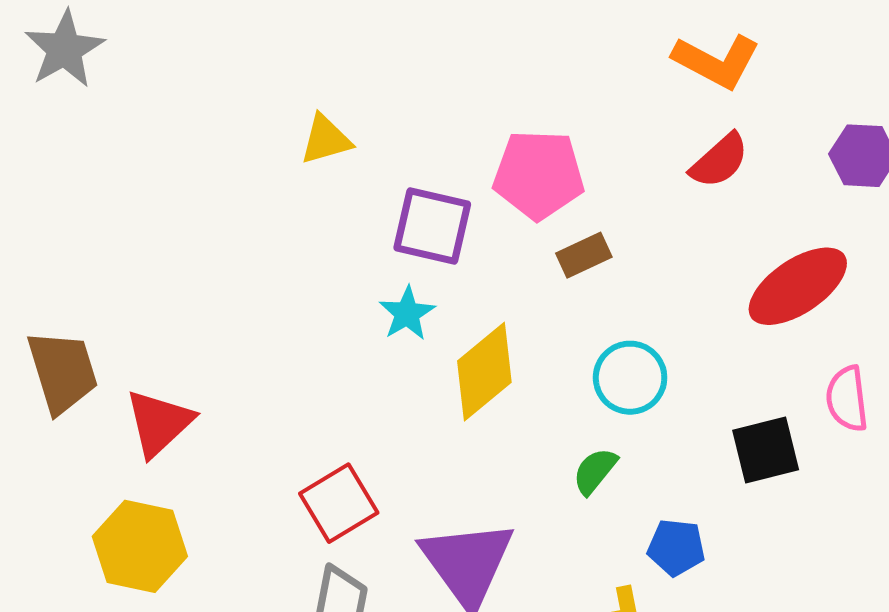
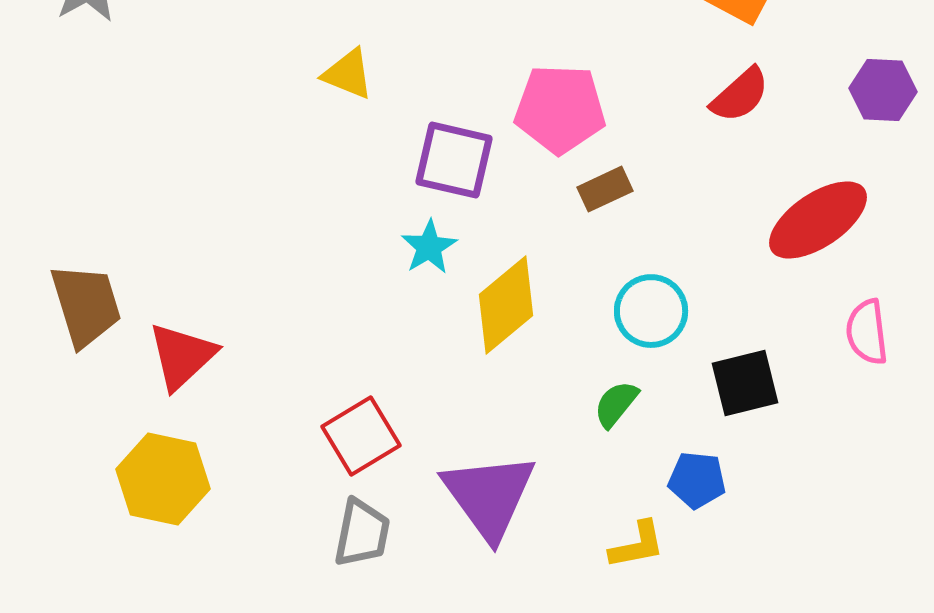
yellow triangle: (326, 140) -> (348, 74), turned 38
black square: (766, 450) -> (745, 383), moved

